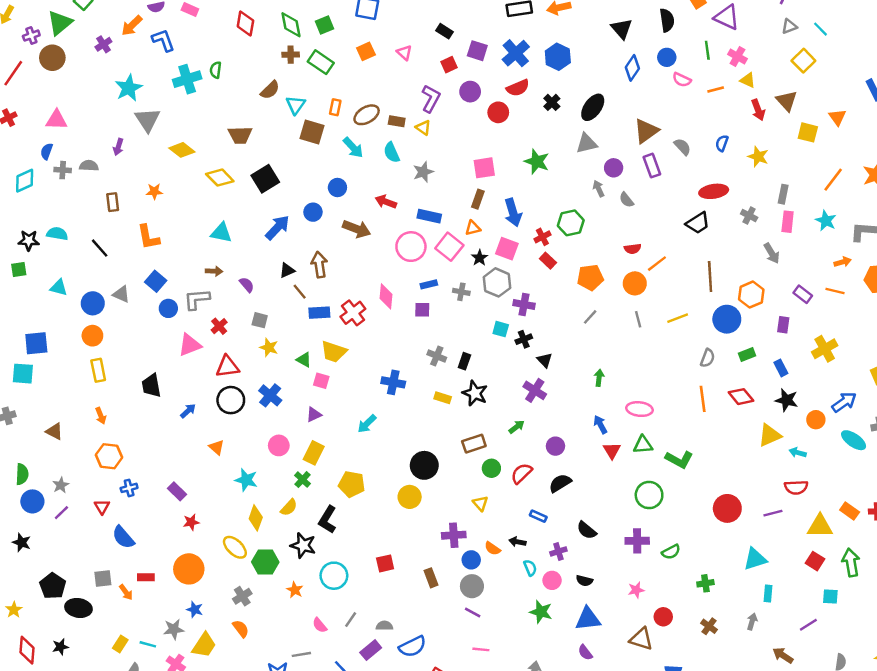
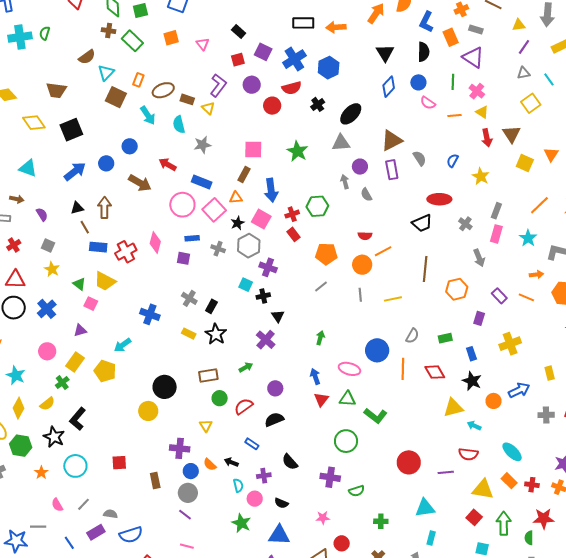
blue circle: (727, 319) -> (377, 350), moved
cyan ellipse: (854, 440) -> (512, 452), moved
yellow pentagon: (352, 484) -> (105, 371), moved

